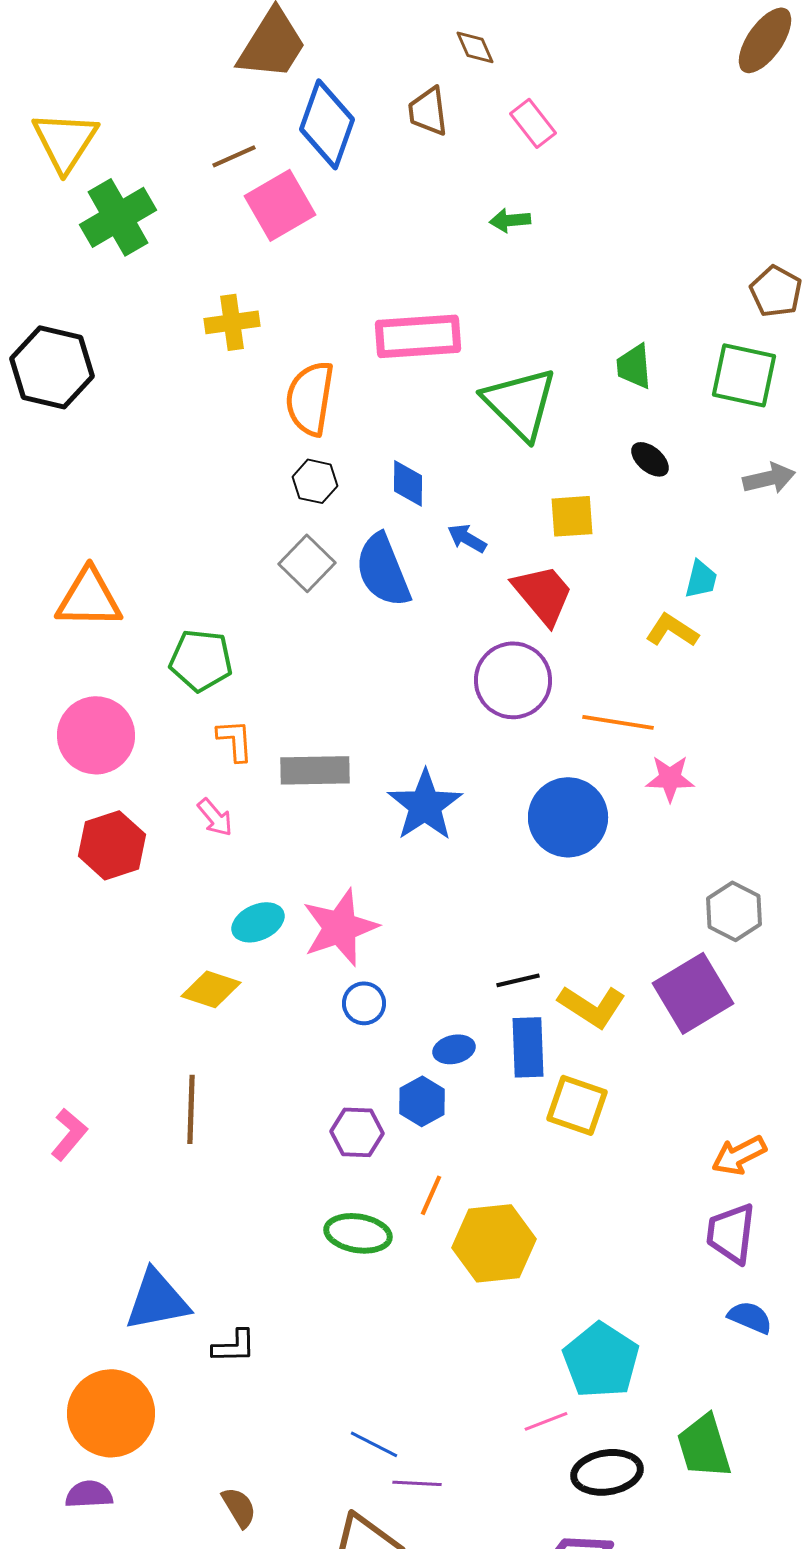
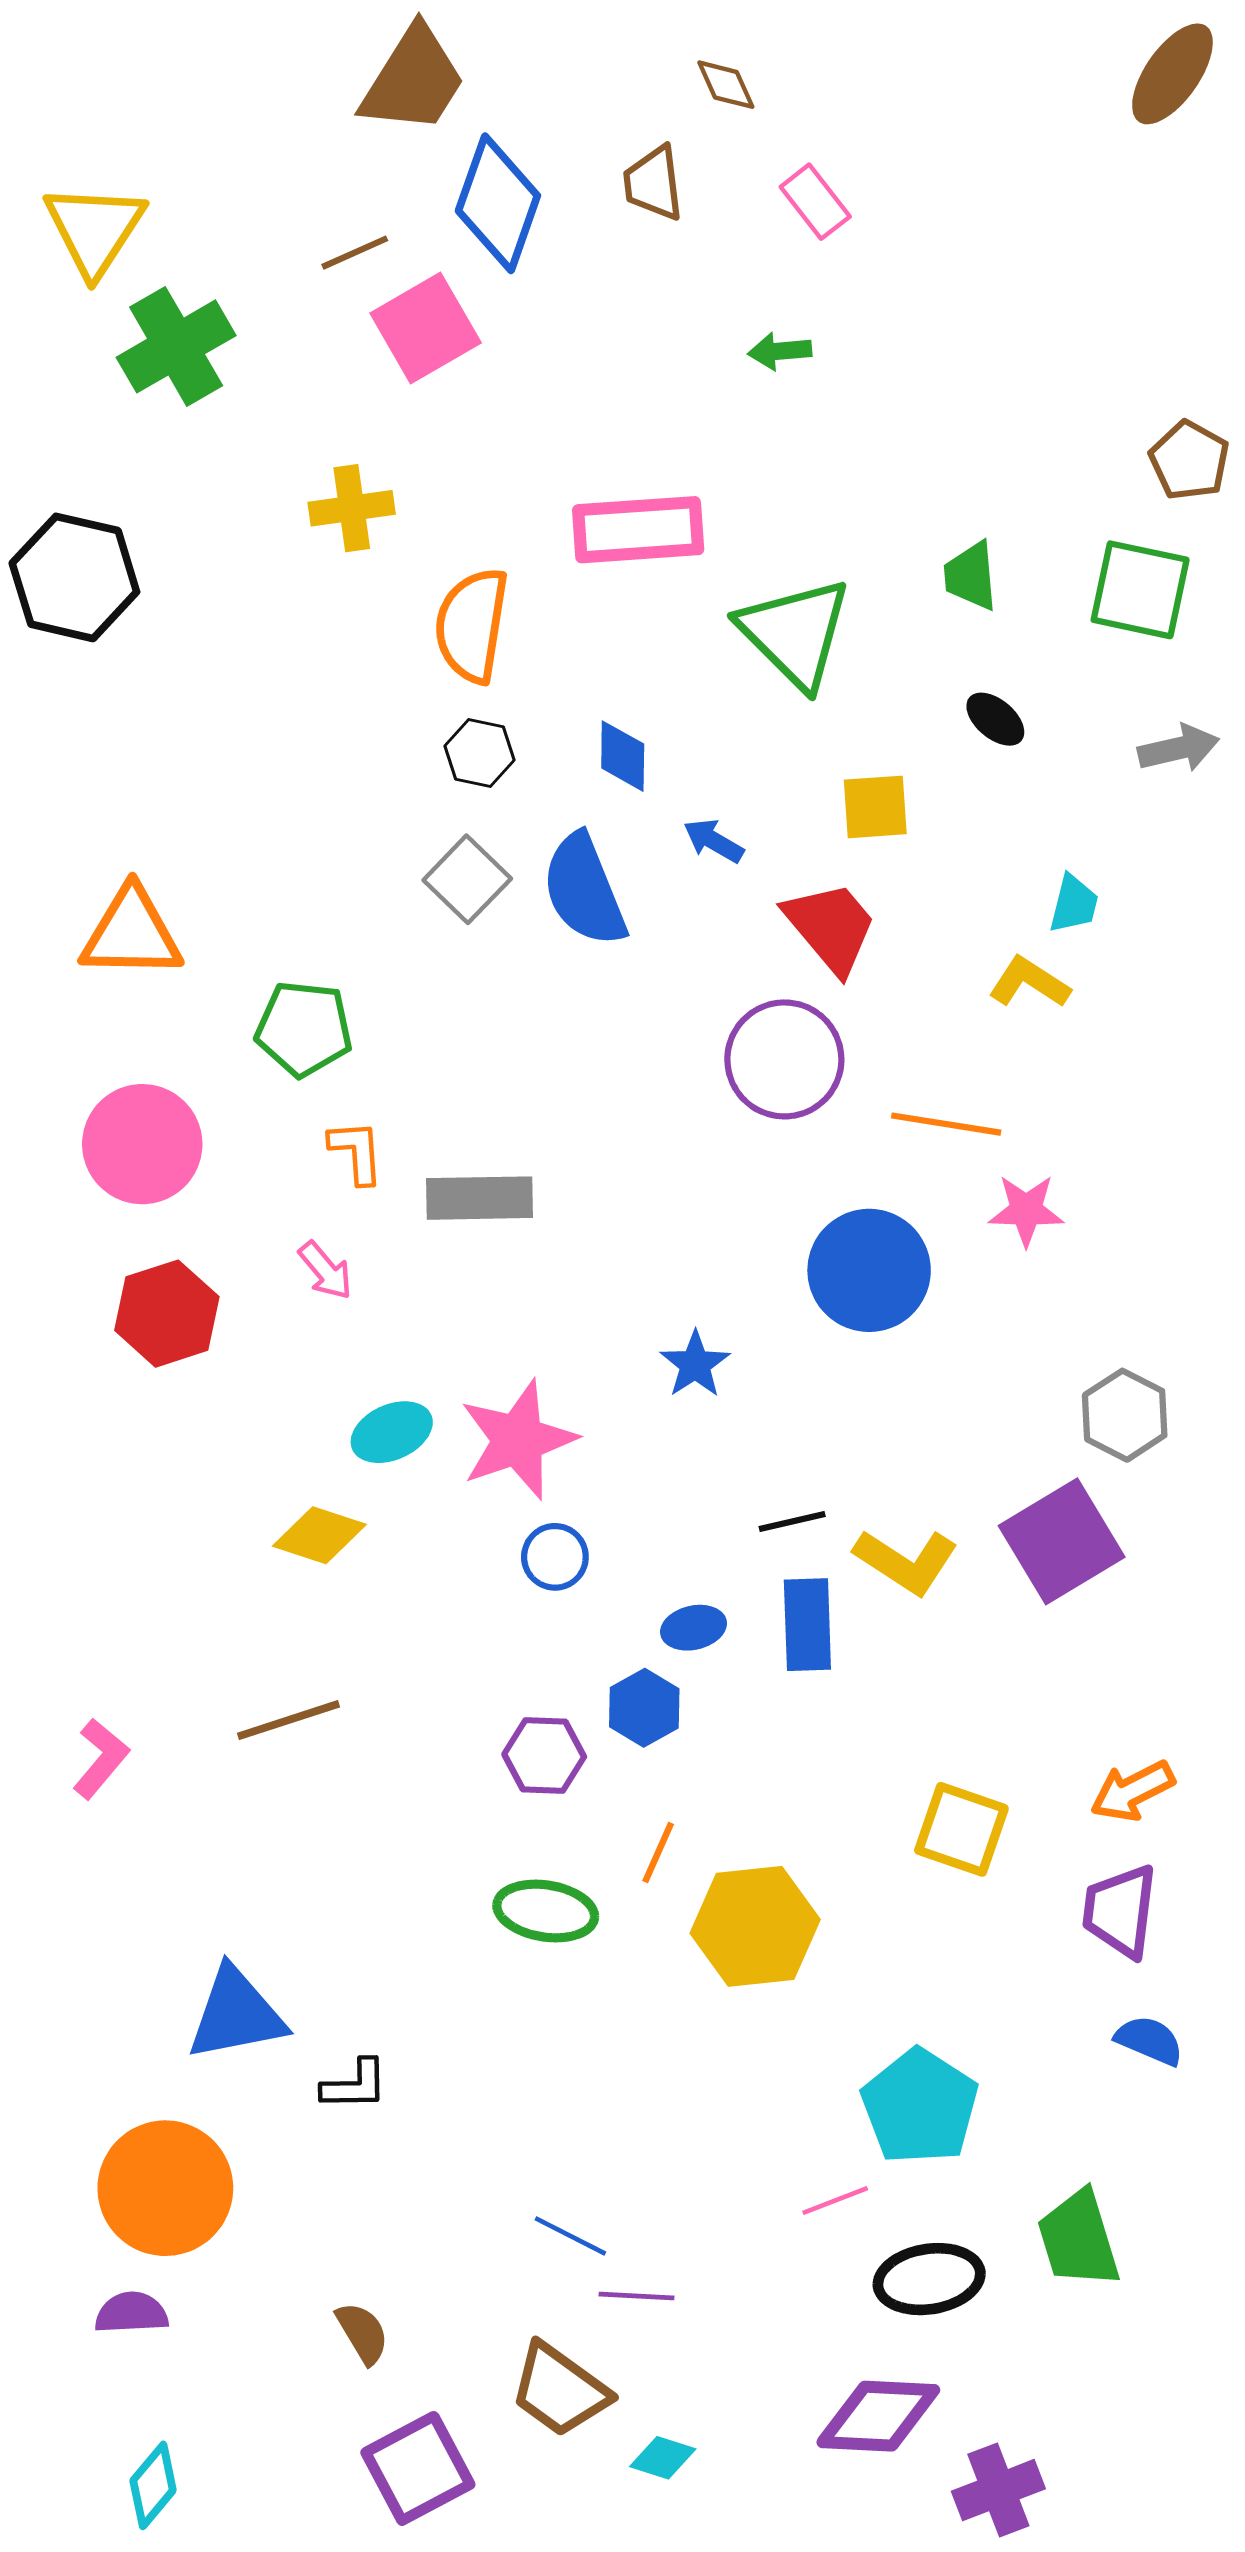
blue star: (425, 805) -> (695, 1364), moved, size x0.6
yellow square: (577, 1105) -> (961, 1829), moved
brown line: (191, 1109) -> (289, 1720), turned 70

